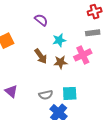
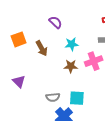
brown arrow: (41, 56) -> (42, 48), moved
purple triangle: (11, 91) -> (19, 81), moved

